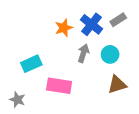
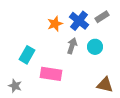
cyan rectangle: (31, 64) -> (27, 55), turned -36
brown triangle: (117, 85) -> (105, 85), moved, turned 30

